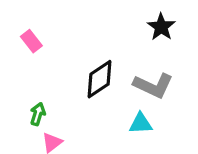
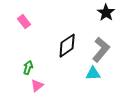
gray L-shape: (153, 85) -> (101, 50), turned -75

